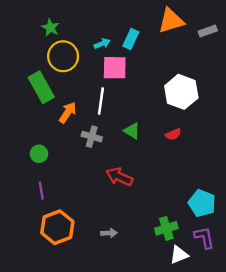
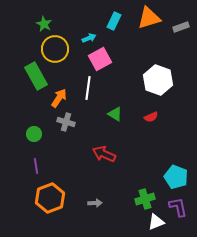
cyan rectangle: (131, 39) -> (114, 21), moved
pink square: (115, 68) -> (100, 59), turned -30
gray cross: (92, 137) -> (66, 122), moved

